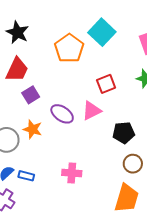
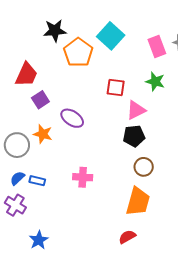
black star: (17, 32) -> (55, 31), moved, turned -30
red square: (106, 84) -> (116, 87), turned 30
pink triangle: (92, 111) -> (136, 110), moved

